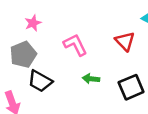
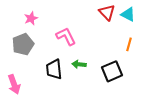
red triangle: (125, 41) -> (107, 12), moved
black trapezoid: (40, 81) -> (54, 69), moved, turned 55

